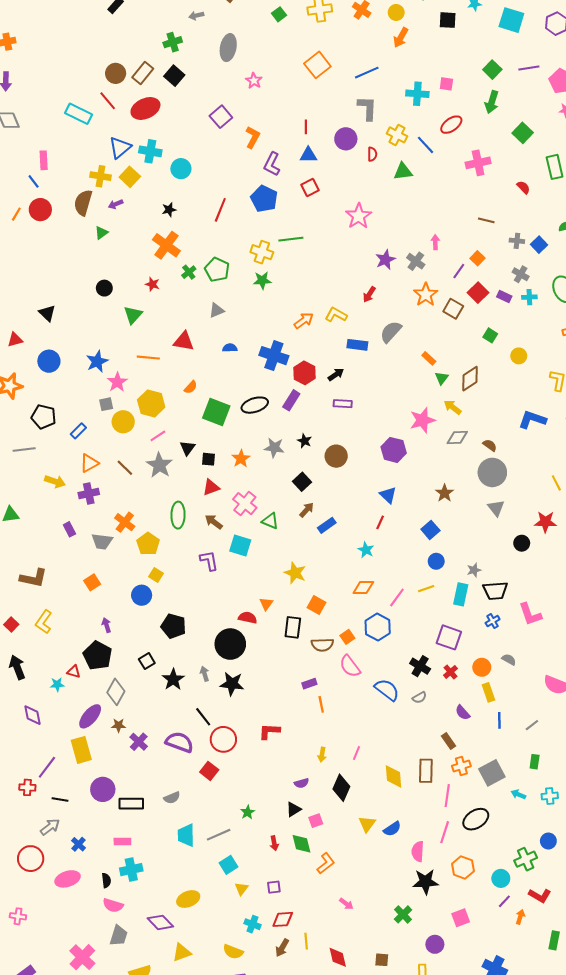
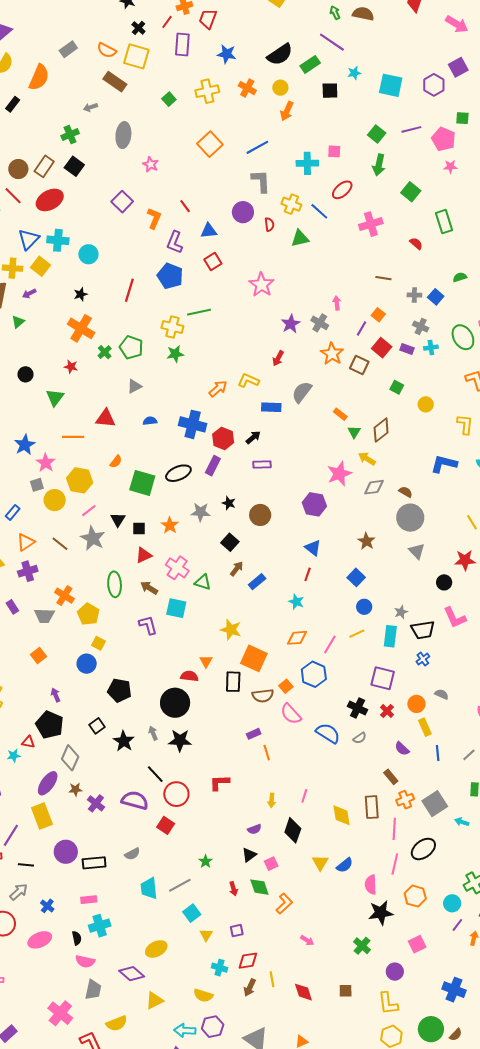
red line: (306, 127) -> (185, 206), moved, turned -32
orange square: (317, 605) -> (254, 658), size x1.5
pink L-shape: (530, 614) -> (455, 618), moved

